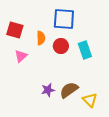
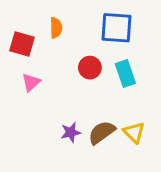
blue square: (64, 19) -> (116, 28), moved
orange semicircle: (41, 38) -> (56, 28), moved
yellow triangle: (90, 100) -> (134, 132), moved

